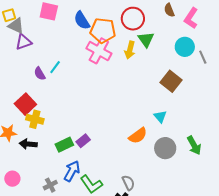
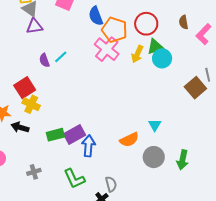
green triangle: (146, 39) -> (155, 47), turned 36
cyan circle: (185, 47) -> (162, 58), moved
brown square: (171, 81) -> (195, 88), moved
purple rectangle: (83, 141) -> (74, 134), size x1.5
green arrow: (194, 145) -> (183, 160), turned 30
blue arrow: (72, 171) -> (88, 146), moved, turned -35

